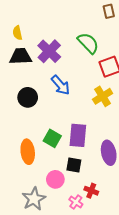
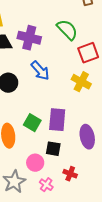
purple cross: (49, 51) -> (29, 38), turned -30
yellow cross: (103, 96) -> (81, 82), turned -30
pink cross: (76, 202) -> (46, 185), moved

